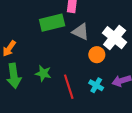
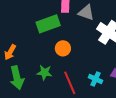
gray triangle: (81, 32) -> (86, 13), moved
orange circle: (97, 55) -> (63, 48), moved

